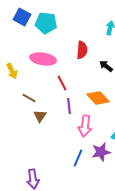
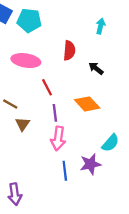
pink arrow: (85, 126) -> (58, 138), moved
blue line: (78, 158) -> (65, 171), turned -30

